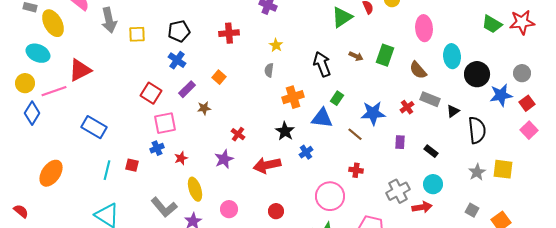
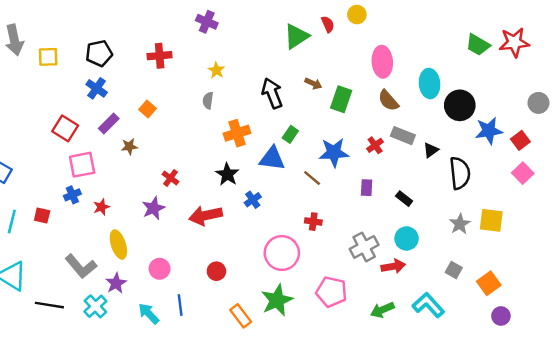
pink ellipse: (424, 28) -> (382, 62), moved
green rectangle: (385, 55) -> (341, 99), moved
gray circle: (522, 73) -> (538, 103), moved

